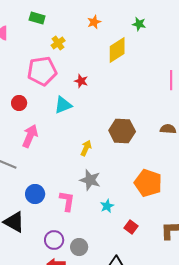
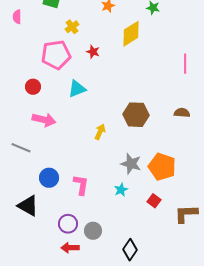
red star: (81, 81) -> (93, 52), moved
pink arrow: (30, 136) -> (44, 120), turned 80
gray star: (90, 180) -> (131, 164), moved
red square: (131, 227) -> (154, 201), moved

